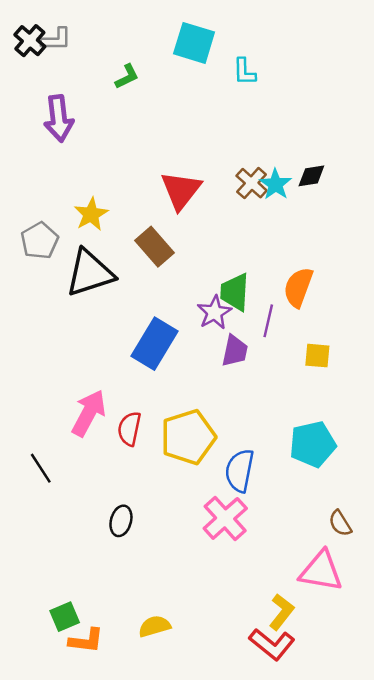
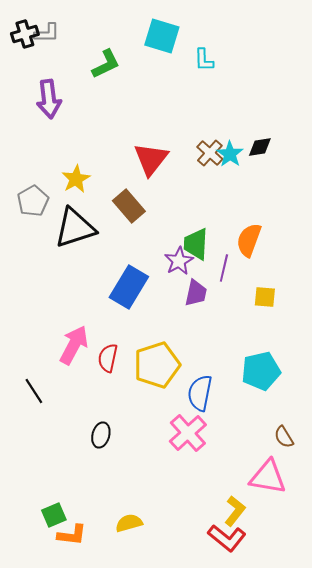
black cross: (30, 41) -> (25, 34), turned 32
green L-shape: (127, 76) -> (106, 64), size x1.4

